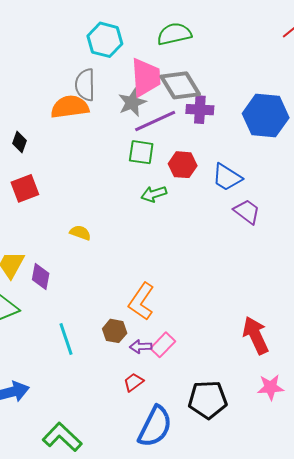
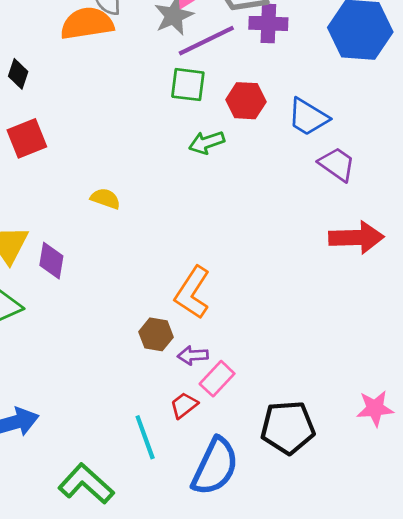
red arrow: (256, 335) -> (356, 238), moved, turned 114
cyan line: (66, 339) -> (145, 437), moved
pink rectangle: (163, 345) -> (217, 379), moved

